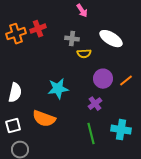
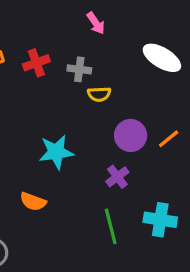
red cross: (38, 29) -> (36, 63), moved
white ellipse: (111, 39) -> (162, 58), moved
orange semicircle: (44, 119) -> (33, 202), size x0.7

